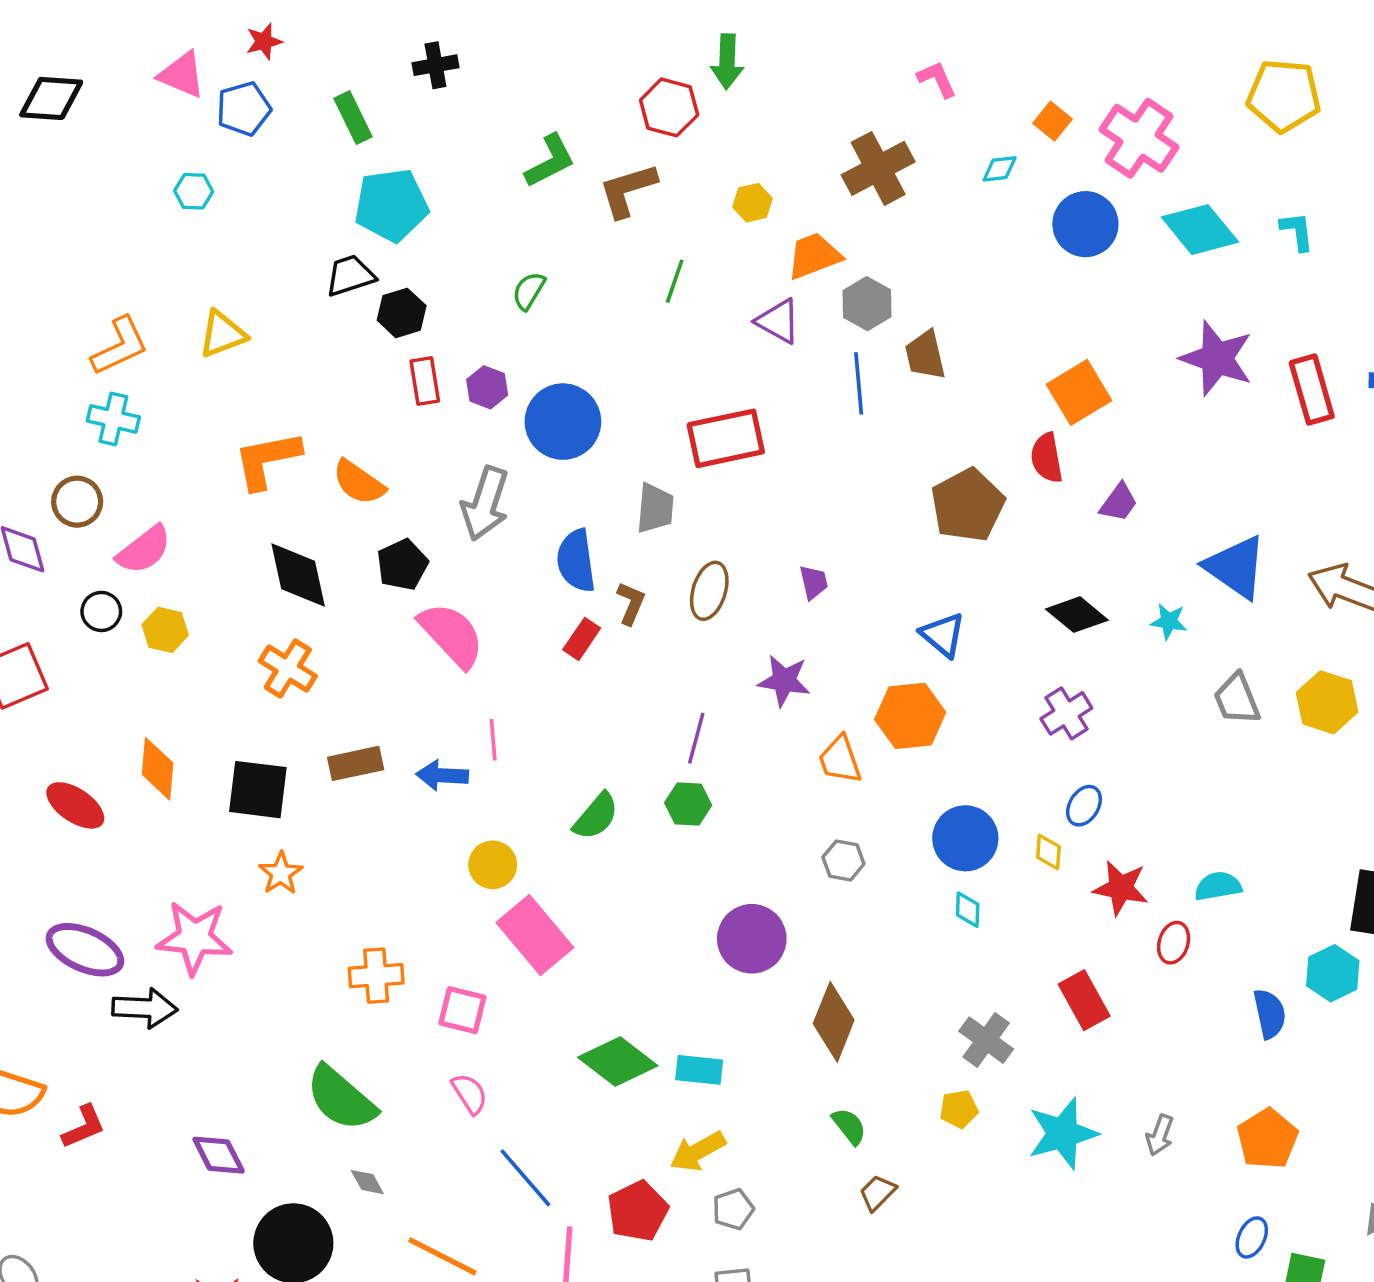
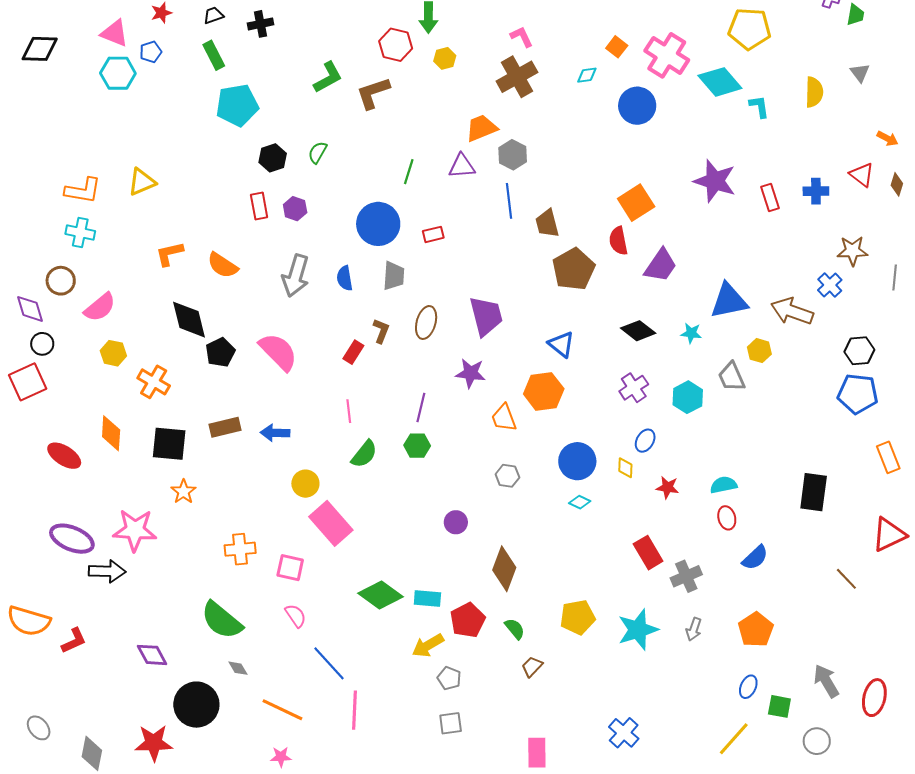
pink L-shape: (937, 79) -> (522, 37), moved
blue pentagon: (244, 109) -> (151, 52), size x0.7
cyan hexagon: (194, 191) -> (118, 73), moved, size x1.6
yellow hexagon: (752, 203) -> (445, 58), moved
cyan diamond: (1200, 230) -> (720, 82), moved
black trapezoid: (350, 276) -> (213, 15), moved, size x0.7
green line: (675, 281) -> (409, 172), moved
black hexagon: (402, 313) -> (273, 158), moved
purple triangle: (778, 321) -> (462, 166), turned -32
orange L-shape: (120, 346) -> (83, 190), turned 36
brown trapezoid: (925, 355) -> (547, 223), moved
red rectangle: (1312, 390) -> (770, 197), size x0.7
blue circle: (563, 422) -> (378, 224), moved
red rectangle: (726, 438) -> (433, 234), size x0.5
orange L-shape: (267, 460) -> (169, 254), size x0.7
purple trapezoid: (1119, 502) -> (661, 265), size x1.5
blue semicircle: (576, 561) -> (345, 278), moved, size x0.7
black pentagon: (402, 565) -> (220, 352), moved
blue triangle: (1236, 567) -> (729, 301), turned -45
purple trapezoid: (814, 582) -> (486, 316), size x2.0
black circle: (101, 611) -> (42, 344), moved
orange cross: (288, 669) -> (154, 382), moved
yellow hexagon: (1327, 702) -> (759, 351), moved, size x0.7
pink line: (493, 740) -> (349, 411), moved
red star: (1121, 888) -> (668, 487), size x0.7
cyan diamond: (968, 910) -> (580, 502), turned -65
purple circle: (752, 939) -> (456, 522), size x0.6
red ellipse: (1174, 943) -> (727, 518), moved, turned -30
cyan hexagon: (1333, 973) -> (688, 397), moved
blue semicircle: (1270, 1014) -> (755, 558), turned 60
gray cross: (986, 1040) -> (686, 576), moved, turned 32
yellow pentagon: (959, 1109) -> (578, 617), size x1.6
gray pentagon: (733, 1209) -> (449, 678), turned -30
red pentagon: (638, 1211) -> (468, 620), moved

